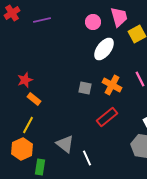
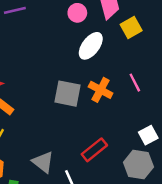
gray square: (85, 88) -> (68, 94), size x1.6
red rectangle: (107, 117) -> (94, 150), moved

